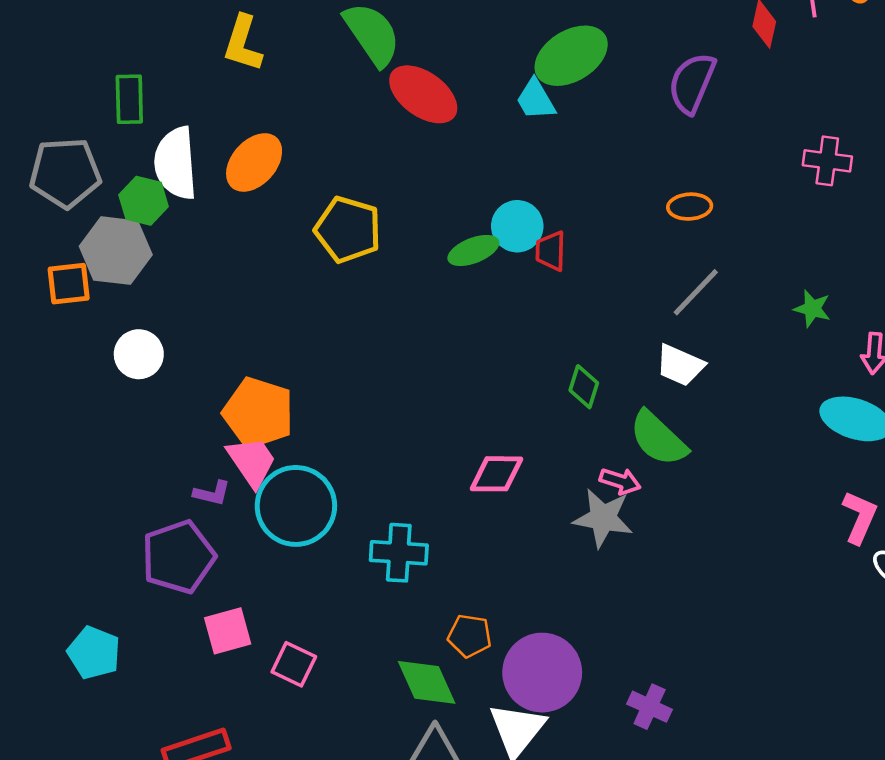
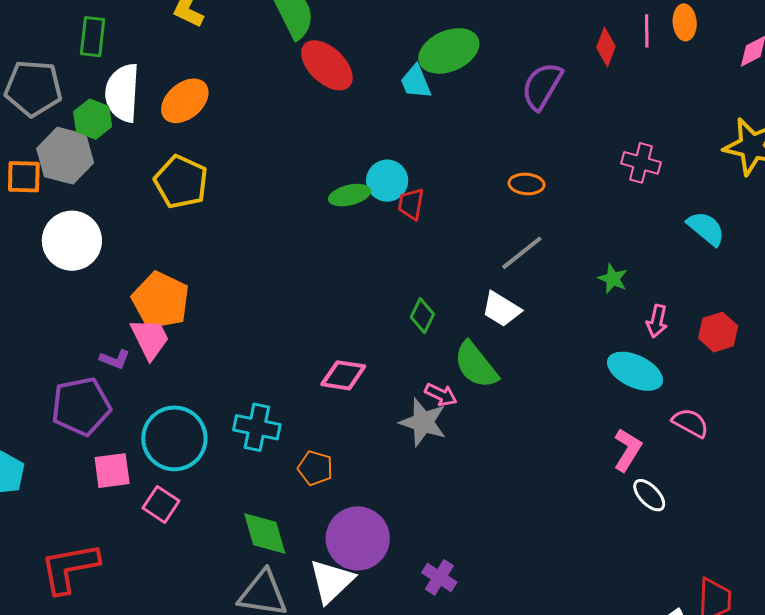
yellow pentagon: (348, 230) -> (181, 182), moved
white circle: (139, 354) -> (72, 241), size x1.5
cyan circle: (296, 506) -> (174, 438), moved
orange pentagon: (470, 636) -> (315, 468), moved

